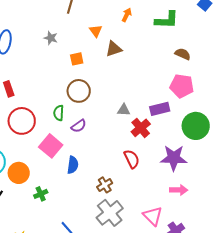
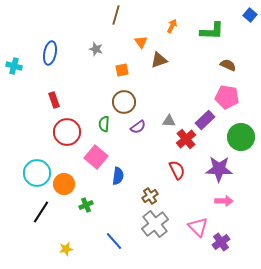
purple rectangle: (160, 109) -> (205, 120), turned -30
purple semicircle: (79, 126) -> (138, 127), moved

